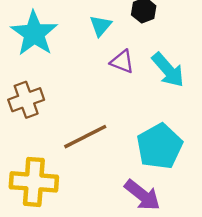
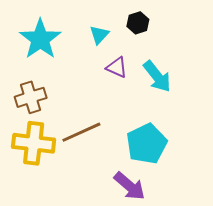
yellow cross: (34, 182) -> (34, 143), moved

